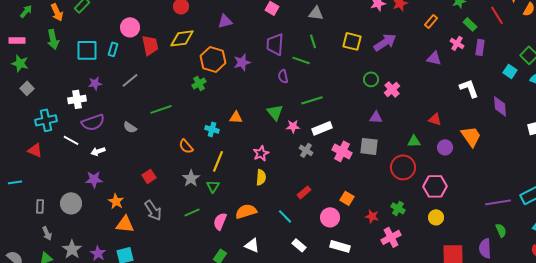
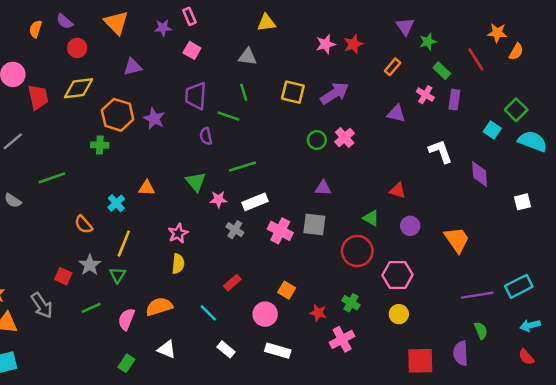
purple star: (242, 62) -> (154, 119), turned -30
green cross: (199, 83) -> (100, 145), turned 32
pink cross: (392, 89) -> (345, 137), moved
cyan cross: (212, 129) -> (116, 203), turned 32
orange trapezoid: (471, 136) -> (457, 240), moved
green triangle: (414, 141) -> (371, 218), turned 32
red square: (149, 176) -> (63, 276), moved, turned -32

